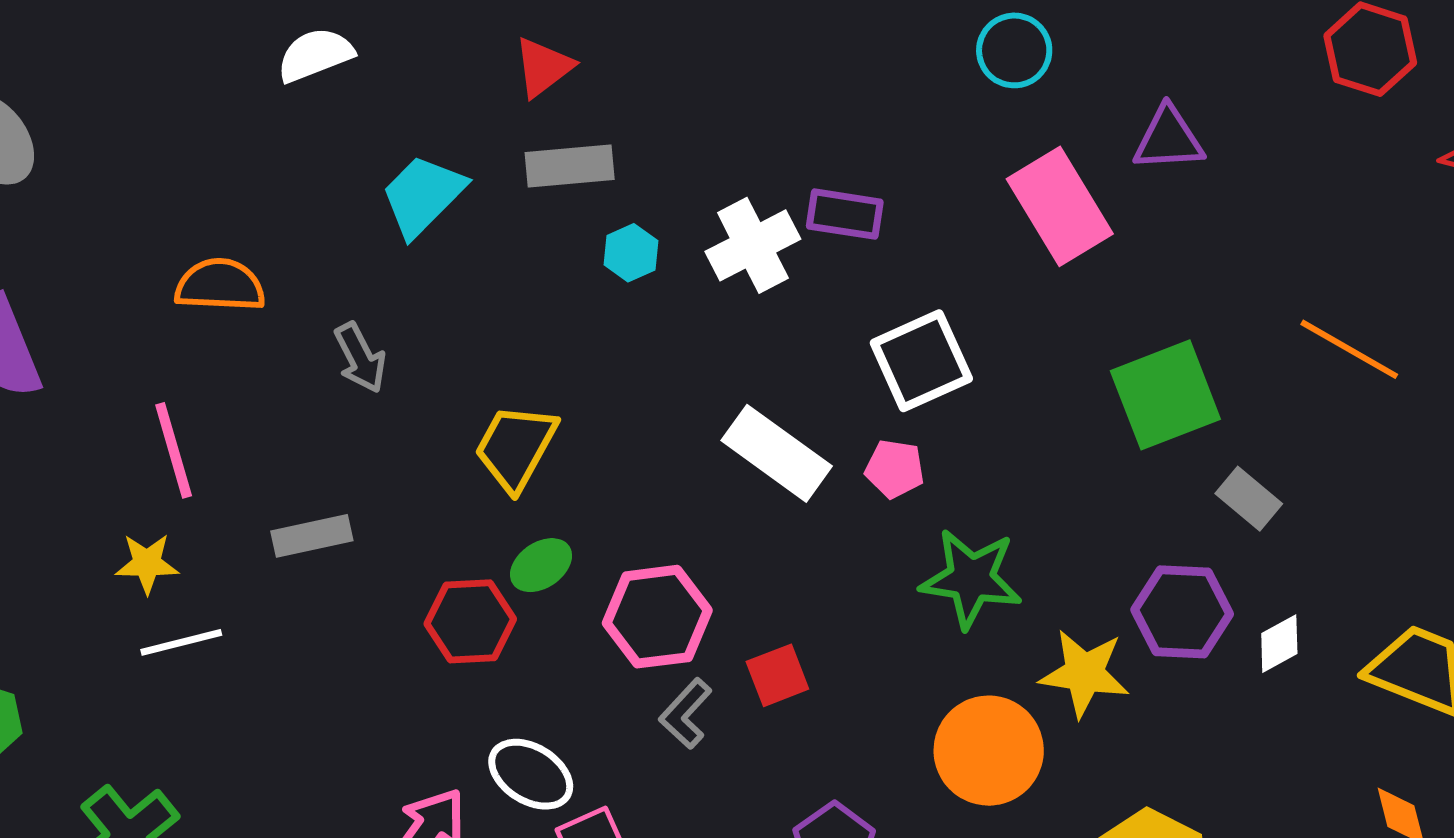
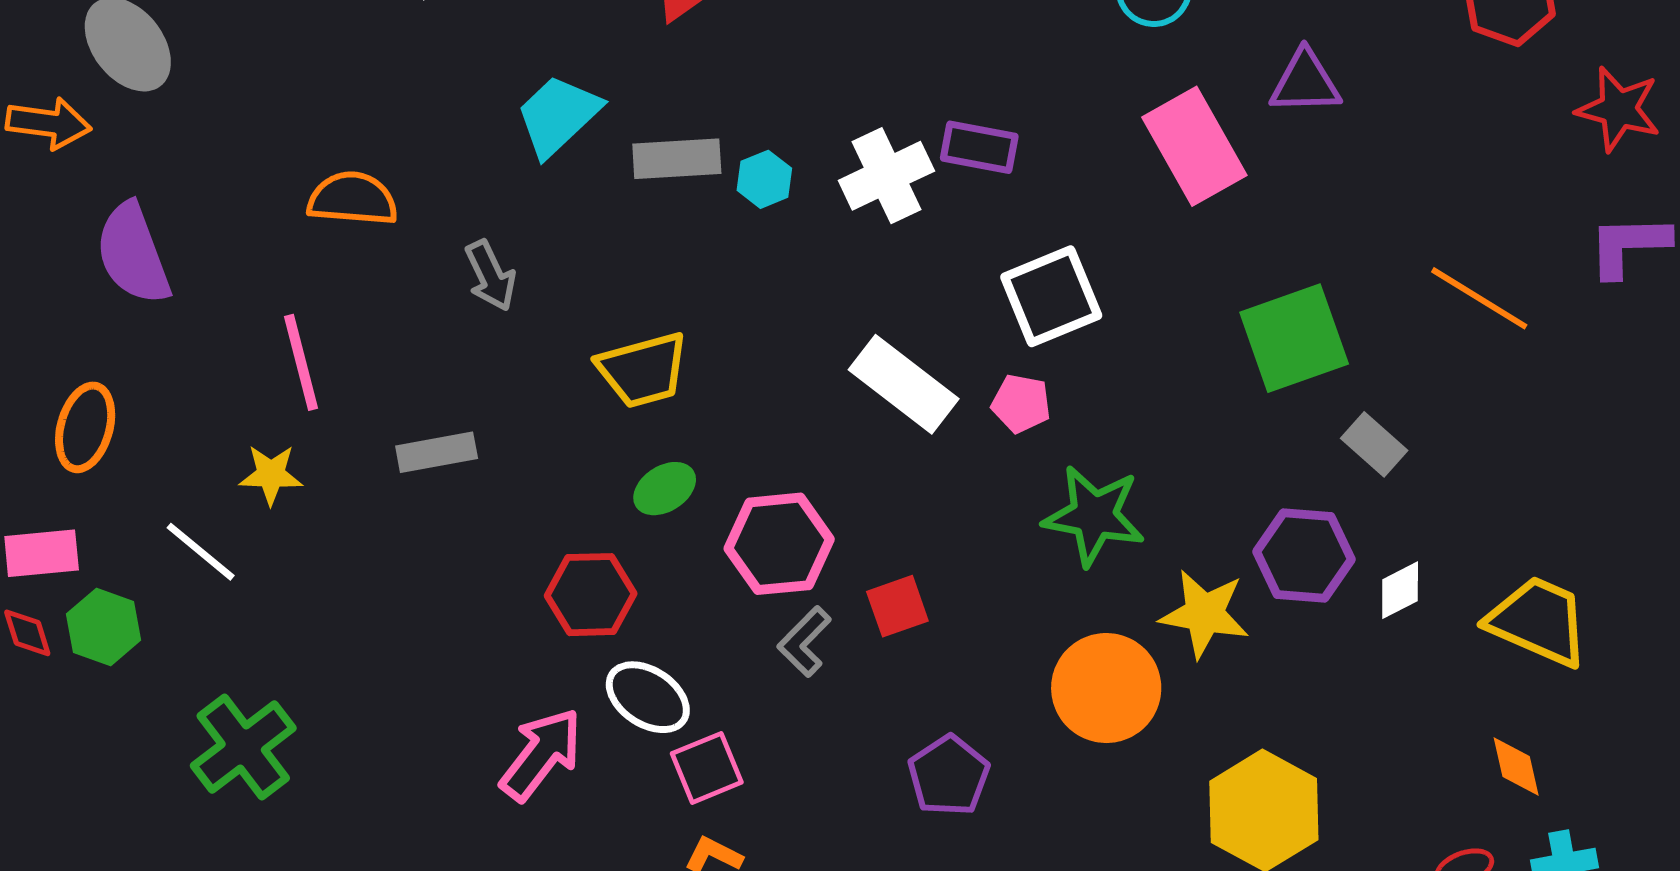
gray rectangle: (570, 166) -> (677, 159), moved
yellow trapezoid: (516, 447) -> (643, 370), turned -136
red hexagon: (470, 621) -> (591, 595), moved
white line: (181, 642) -> (201, 552), moved, turned 52

